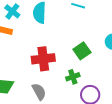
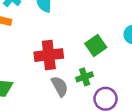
gray semicircle: (39, 92) -> (60, 86), moved

